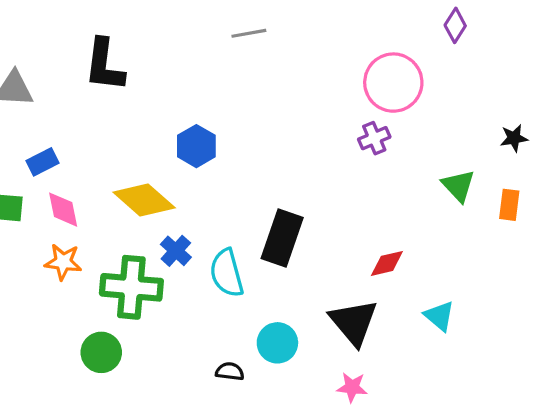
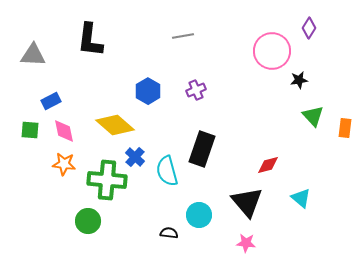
purple diamond: (455, 25) -> (309, 28), moved
gray line: (249, 33) -> (183, 36), moved
purple cross: (374, 138) -> (196, 90), moved
black star: (514, 138) -> (299, 80), moved

